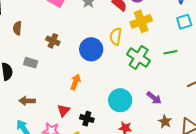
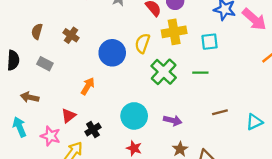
cyan square: (184, 22) -> (210, 42), moved
brown semicircle: (17, 28) -> (37, 31), moved
gray rectangle: (31, 63) -> (45, 64), moved
purple arrow: (154, 98) -> (173, 120), turned -35
black cross: (87, 119) -> (93, 130), turned 32

